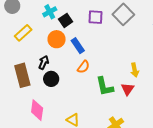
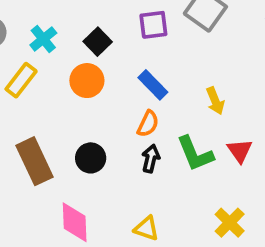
cyan cross: (50, 12) -> (43, 39), moved
blue rectangle: (78, 46) -> (153, 85), moved
black arrow: (44, 62) -> (151, 159), moved
yellow arrow: (135, 70) -> (215, 101), moved

